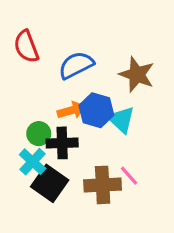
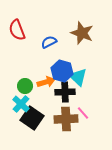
blue semicircle: (76, 65) -> (49, 42), size x0.7
brown star: (137, 74) -> (82, 33), moved
orange arrow: (71, 110) -> (46, 82), moved
black cross: (62, 143) -> (65, 92), moved

